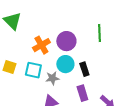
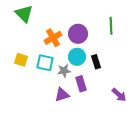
purple rectangle: (82, 93) -> (81, 84), moved

